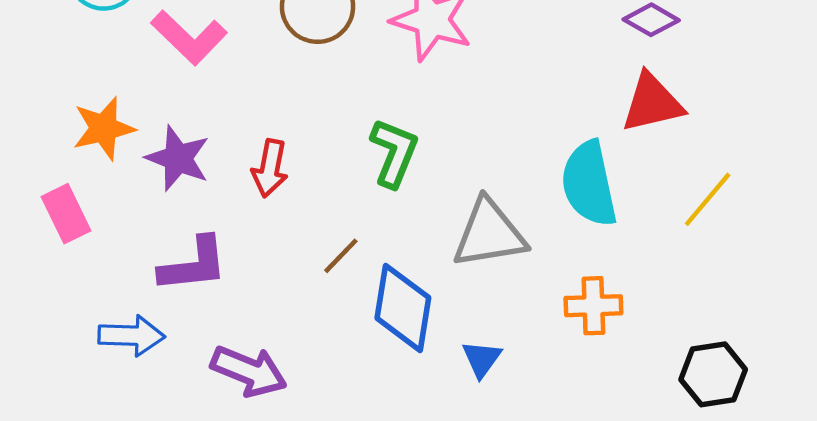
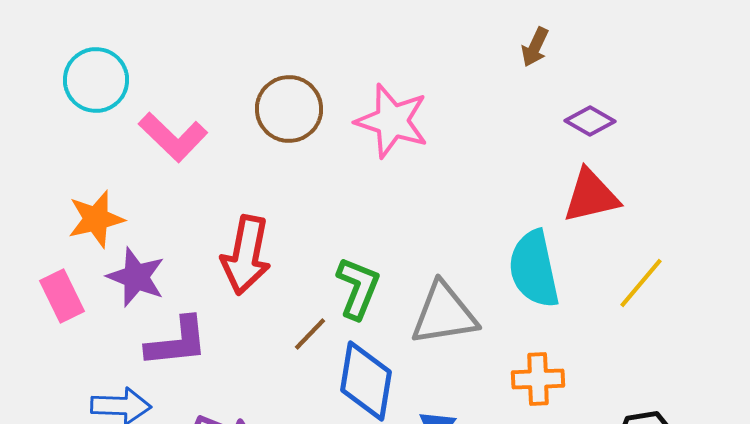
green L-shape: (394, 153) -> (358, 288), moved
purple star: (178, 158) -> (136, 277), moved
red arrow: (270, 168) -> (246, 255), size x1.5

